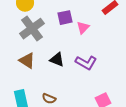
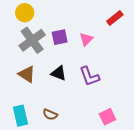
purple square: (65, 18) -> (60, 37), moved
purple L-shape: (86, 63) -> (89, 76), turned 40

